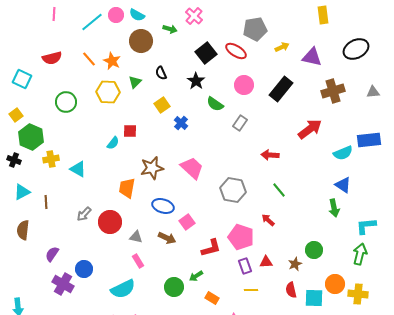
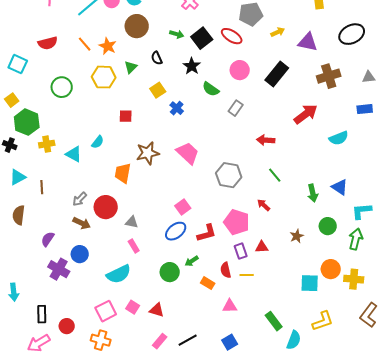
green arrow: (170, 29) -> (177, 34), moved
blue rectangle: (369, 140) -> (365, 109), moved, size x0.7
cyan semicircle: (113, 143) -> (98, 142), moved
blue triangle: (343, 185) -> (340, 187), moved
blue ellipse: (163, 206) -> (176, 231), moved, turned -55
green arrow: (334, 208) -> (313, 193), moved
brown arrow: (167, 238) -> (82, 223), moved
green circle: (314, 250) -> (328, 226), moved
brown star: (295, 264) -> (297, 236), moved
red semicircle: (291, 290) -> (226, 270), moved

